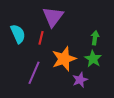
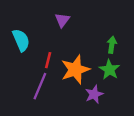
purple triangle: (53, 17) -> (62, 20), size x0.6
red line: (41, 38) -> (48, 60), moved

